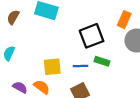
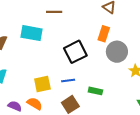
green rectangle: (102, 61) -> (95, 91), moved

